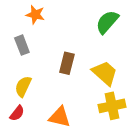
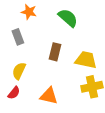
green semicircle: (107, 22) -> (68, 18), moved, turned 90
yellow trapezoid: (105, 73) -> (86, 60), turned -30

